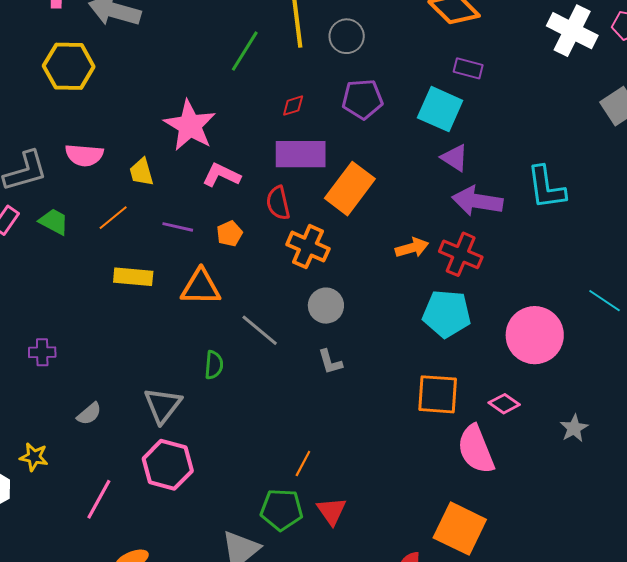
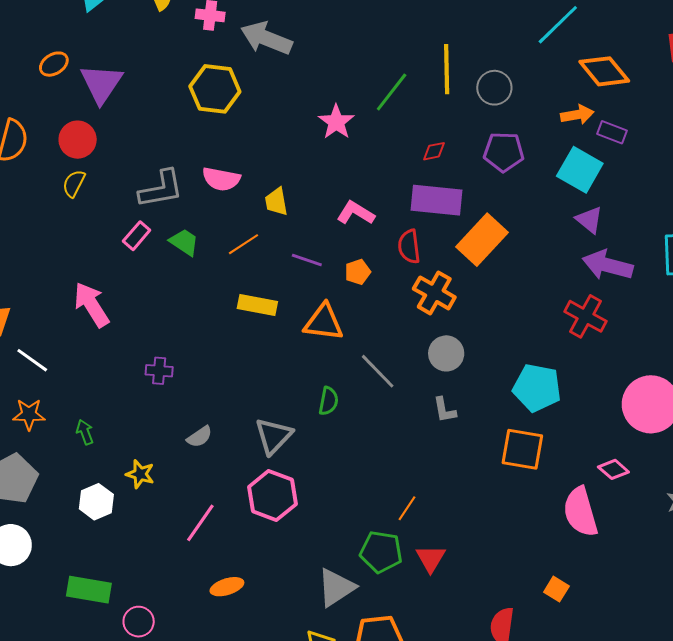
pink star: (190, 125) -> (336, 122), moved, size x0.7
orange arrow: (412, 248) -> (577, 115), moved
cyan pentagon: (447, 314) -> (537, 388), moved
orange square: (438, 394) -> (522, 449), moved
orange square: (460, 529) -> (556, 589), size x0.5

